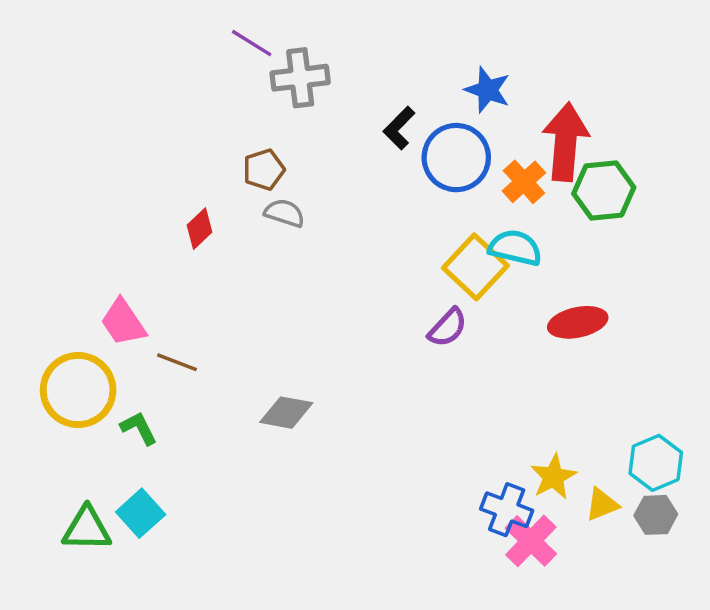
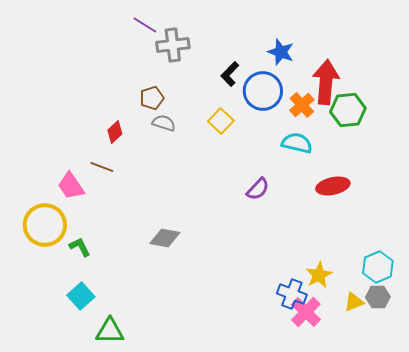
yellow square: (475, 267) -> (221, 121), moved, size x0.7
brown line: (177, 362) -> (102, 167), moved
yellow triangle: (602, 505) -> (354, 302), moved
green triangle: (87, 529) -> (110, 331), moved

